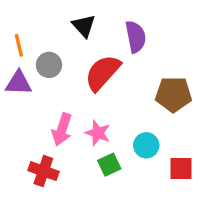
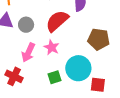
gray circle: (49, 65) -> (26, 25), moved
pink star: (98, 133) -> (52, 47), moved
cyan circle: (146, 145) -> (78, 68), size x1.6

